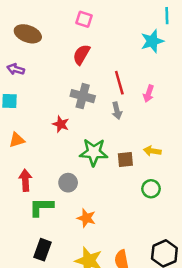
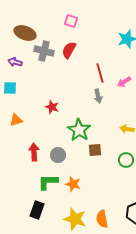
pink arrow: (149, 94) -> (124, 82), turned 40
gray cross: (83, 96) -> (44, 51), moved
green star: (94, 152) -> (79, 130), turned 30
brown square: (125, 159) -> (95, 150), moved
red arrow: (25, 180) -> (34, 152), moved
green L-shape: (41, 207) -> (48, 182), moved

